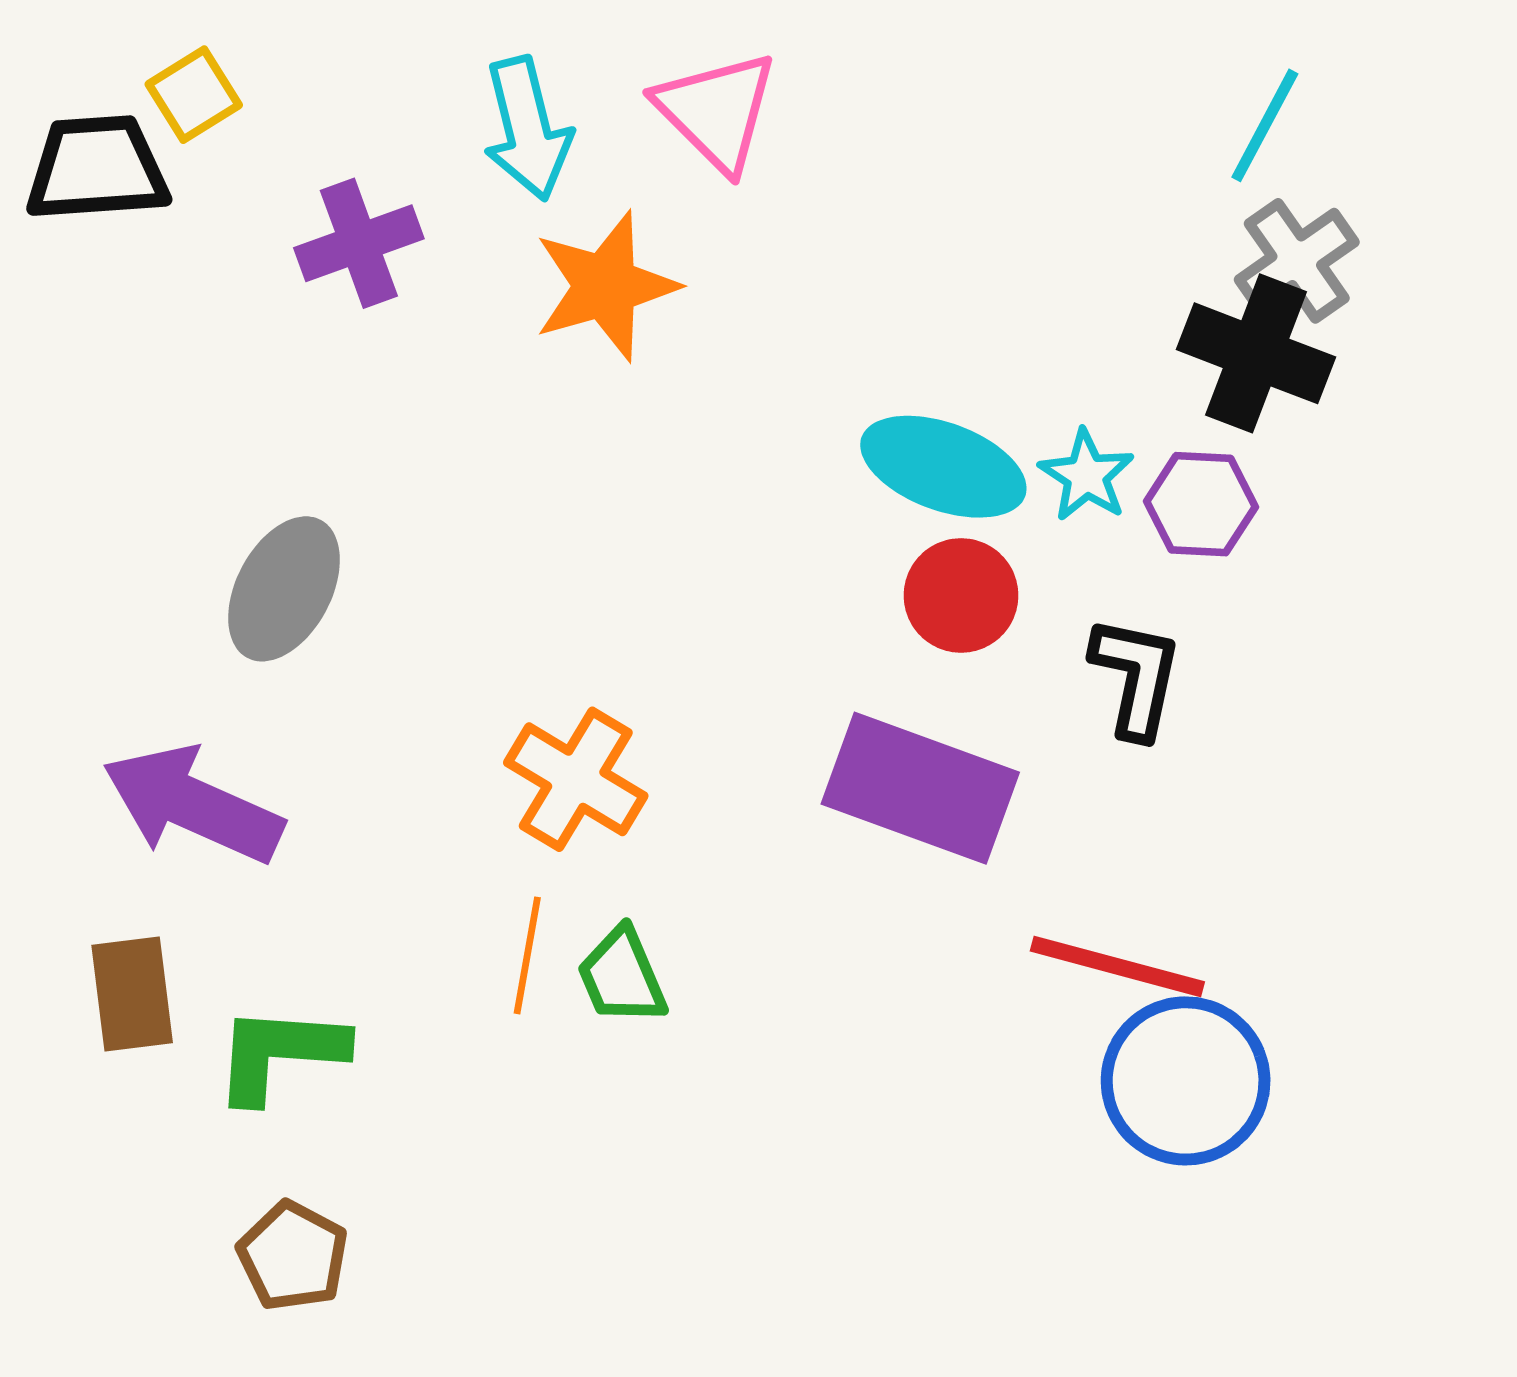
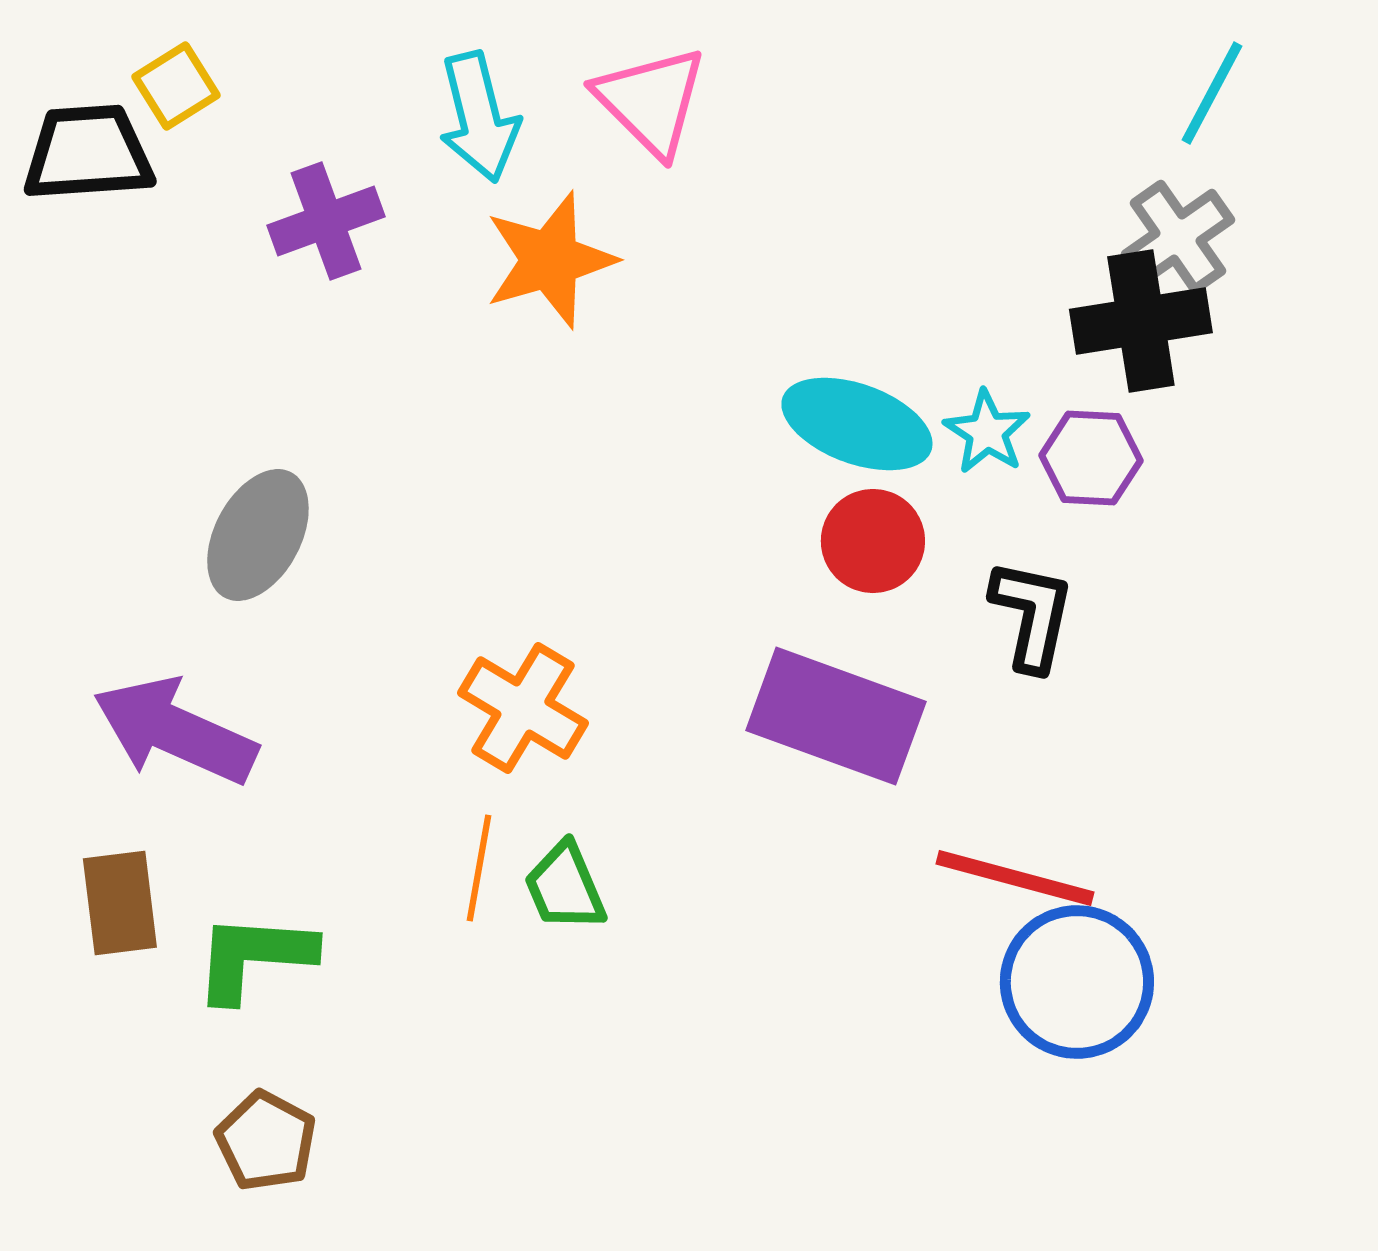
cyan line: (1265, 125) -> (1212, 93), moved
black cross: (1256, 353) -> (1141, 321), turned -30

